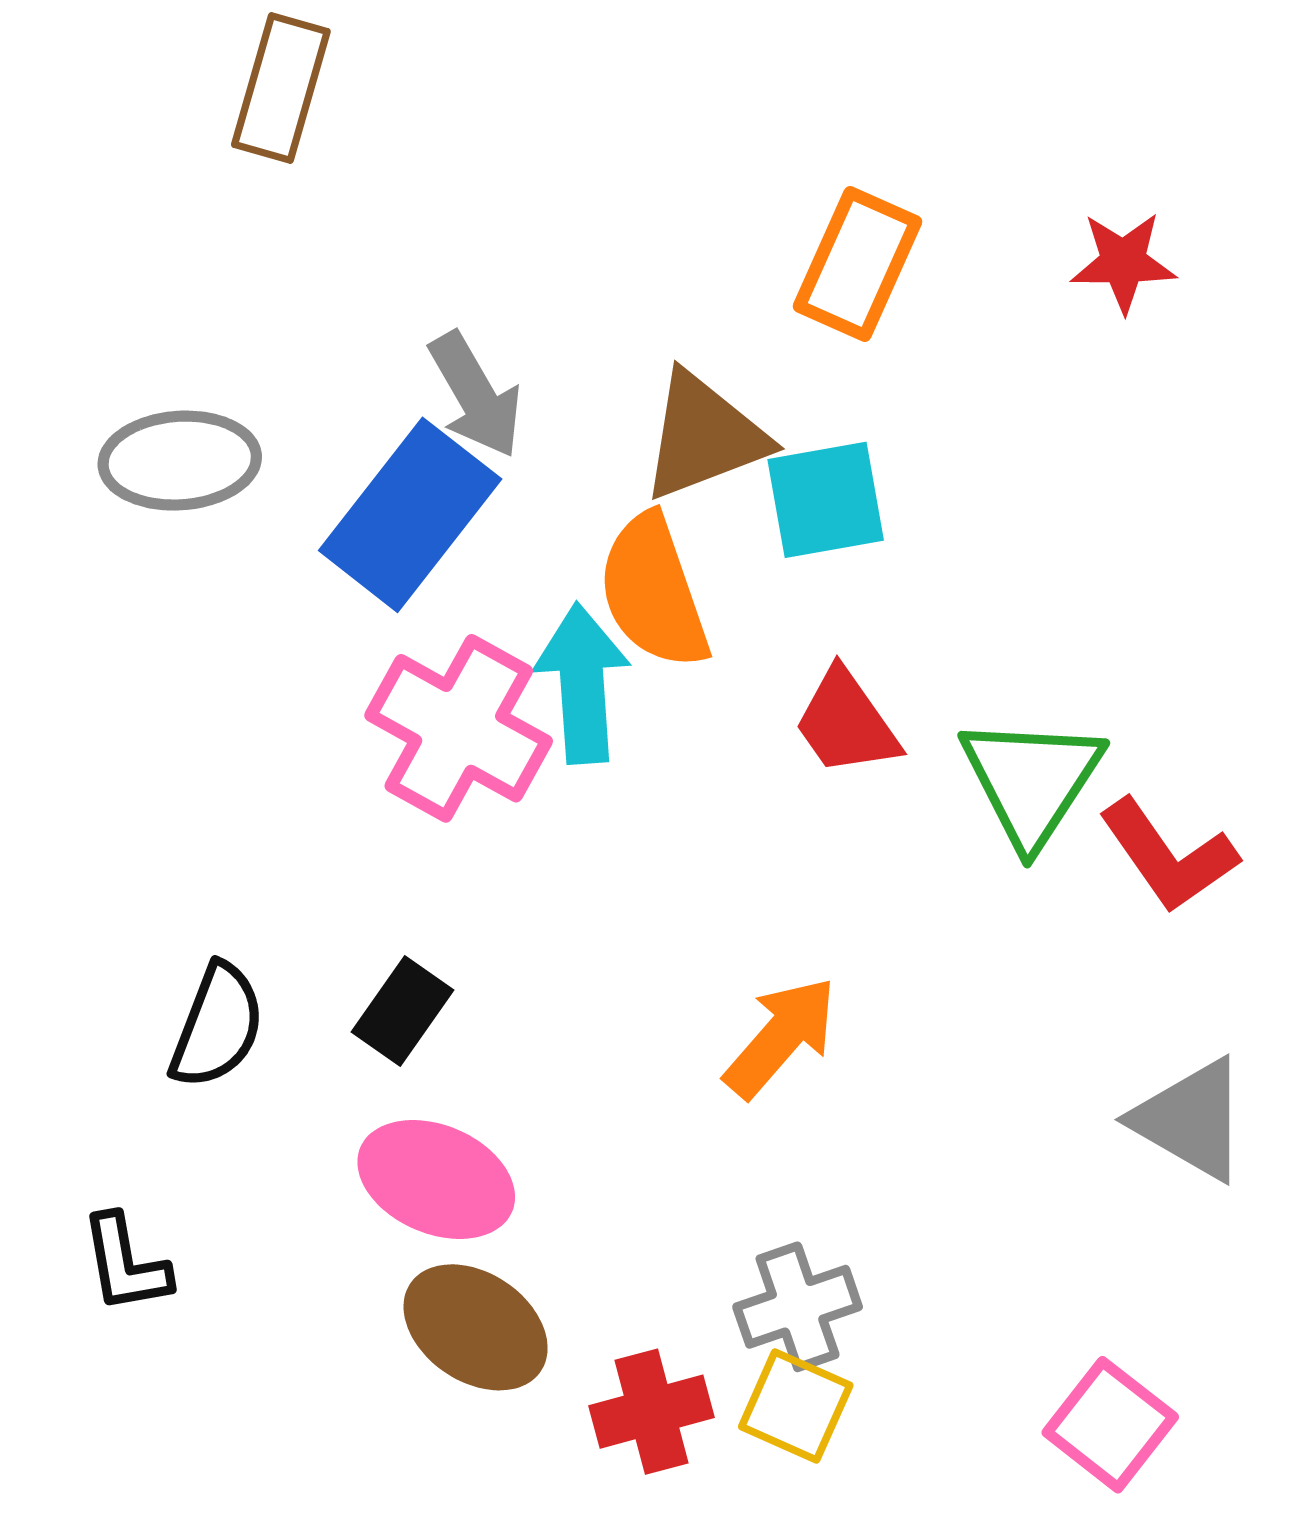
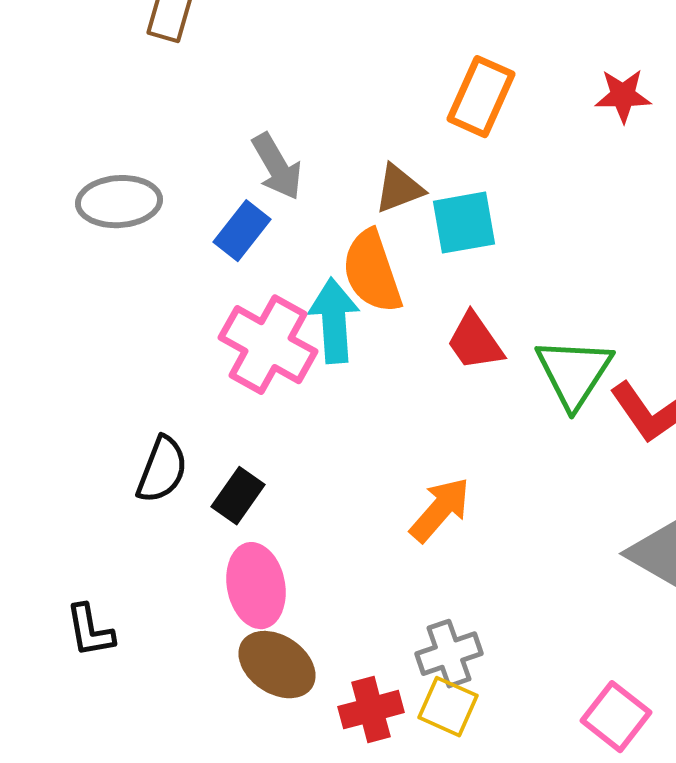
brown triangle: (704, 436) -> (399, 189), size x0.7
blue rectangle: (410, 515) -> (242, 231), size x0.6
black semicircle: (217, 1026) -> (162, 470), moved
pink ellipse: (436, 1179) -> (256, 586), turned 56

